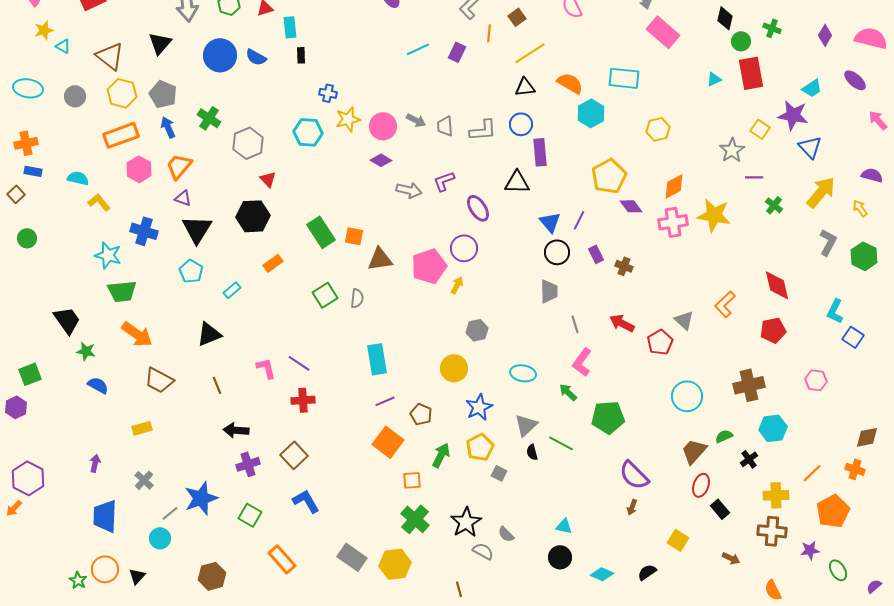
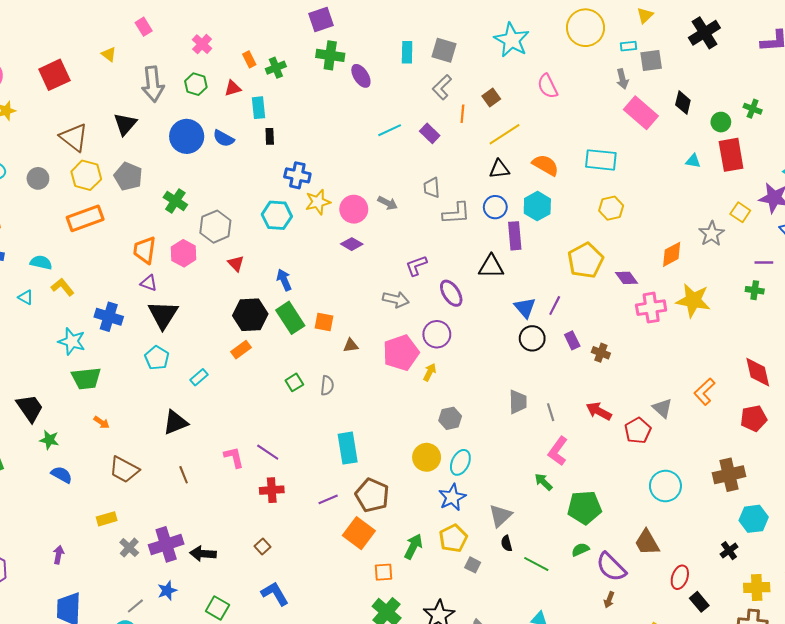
black diamond: (725, 18) -> (683, 103), moved
cyan triangle: (63, 46) -> (26, 297), moved
purple rectangle: (457, 52) -> (430, 133), turned -72
cyan triangle: (714, 79) -> (693, 161), turned 35
blue cross: (328, 93) -> (297, 175), size x1.4
cyan hexagon: (591, 113) -> (537, 206), moved
gray trapezoid: (445, 126) -> (432, 188), moved
blue arrow: (168, 127) -> (284, 280), moved
yellow hexagon: (658, 129) -> (611, 208), moved
orange trapezoid: (179, 166) -> (145, 250), turned -32
pink hexagon: (139, 169) -> (184, 253), moved
purple line: (754, 177) -> (764, 262), moved
orange diamond: (674, 186) -> (672, 254), moved
gray arrow: (409, 190) -> (396, 299), moved
green cross: (774, 205) -> (755, 290), turned -30
purple diamond: (631, 206) -> (627, 278), moved
black hexagon: (253, 216) -> (250, 315), moved
brown triangle: (380, 259) -> (351, 346), size x0.6
gray trapezoid: (549, 291) -> (518, 402), moved
green square: (325, 295) -> (294, 382), size x0.7
orange arrow: (137, 334) -> (102, 422), size x0.5
cyan ellipse: (523, 373) -> (460, 462), moved, turned -75
purple line: (385, 401) -> (328, 499), moved
brown pentagon: (421, 414) -> (372, 495), moved, size x1.5
black arrow: (236, 430) -> (203, 554), moved
green semicircle: (724, 436) -> (580, 550), moved
green line: (561, 443) -> (536, 564), moved
brown trapezoid: (694, 451) -> (647, 542), moved, turned -72
brown square: (294, 455) -> (263, 546), size x0.6
purple cross: (248, 464) -> (166, 544), moved, size x1.4
gray cross: (144, 480) -> (129, 548), moved
blue star: (201, 498) -> (167, 591), size x0.6

